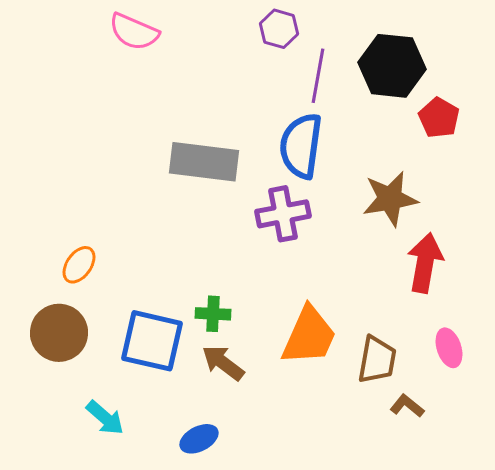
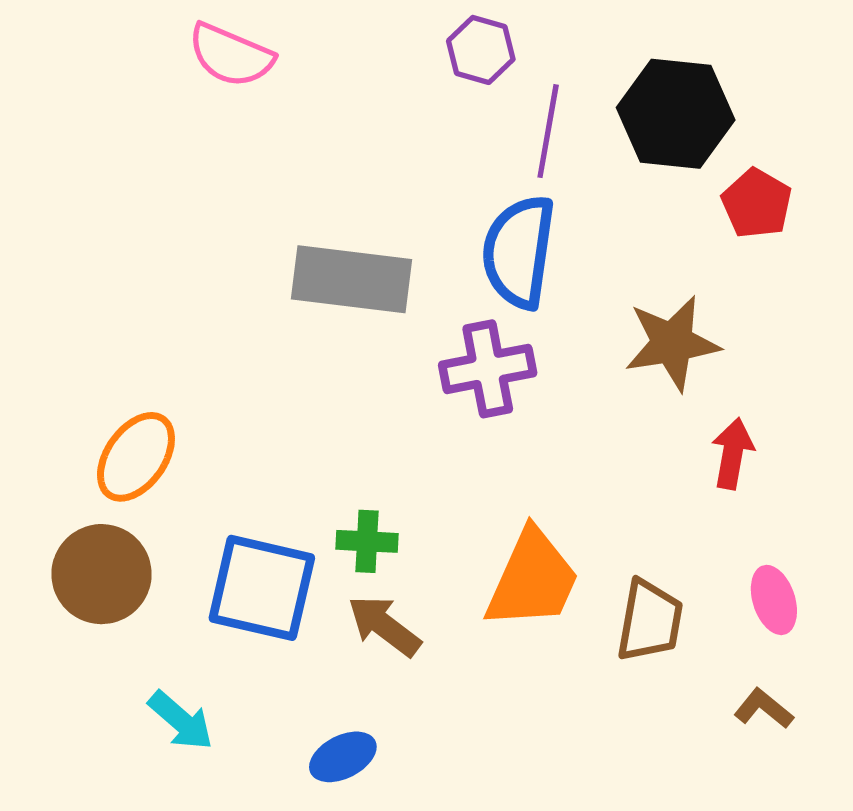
red arrow: (425, 263) -> (733, 453), size x0.7
orange ellipse: (79, 265) -> (136, 457), size x1.4
brown L-shape: (407, 406) -> (764, 709), moved

